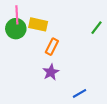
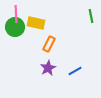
green line: (97, 28) -> (91, 16), moved, turned -48
blue line: (80, 93) -> (75, 71), moved

